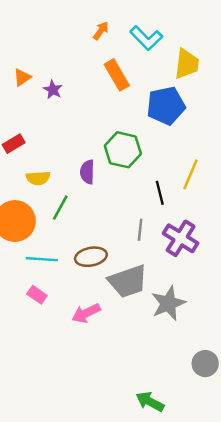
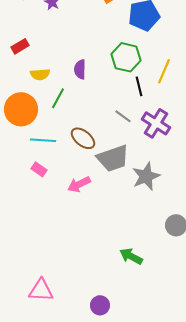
green hexagon: (123, 150) -> (126, 57), moved
gray line: (140, 230) -> (123, 116), turned -60
brown ellipse: (91, 257) -> (83, 138), turned 50

